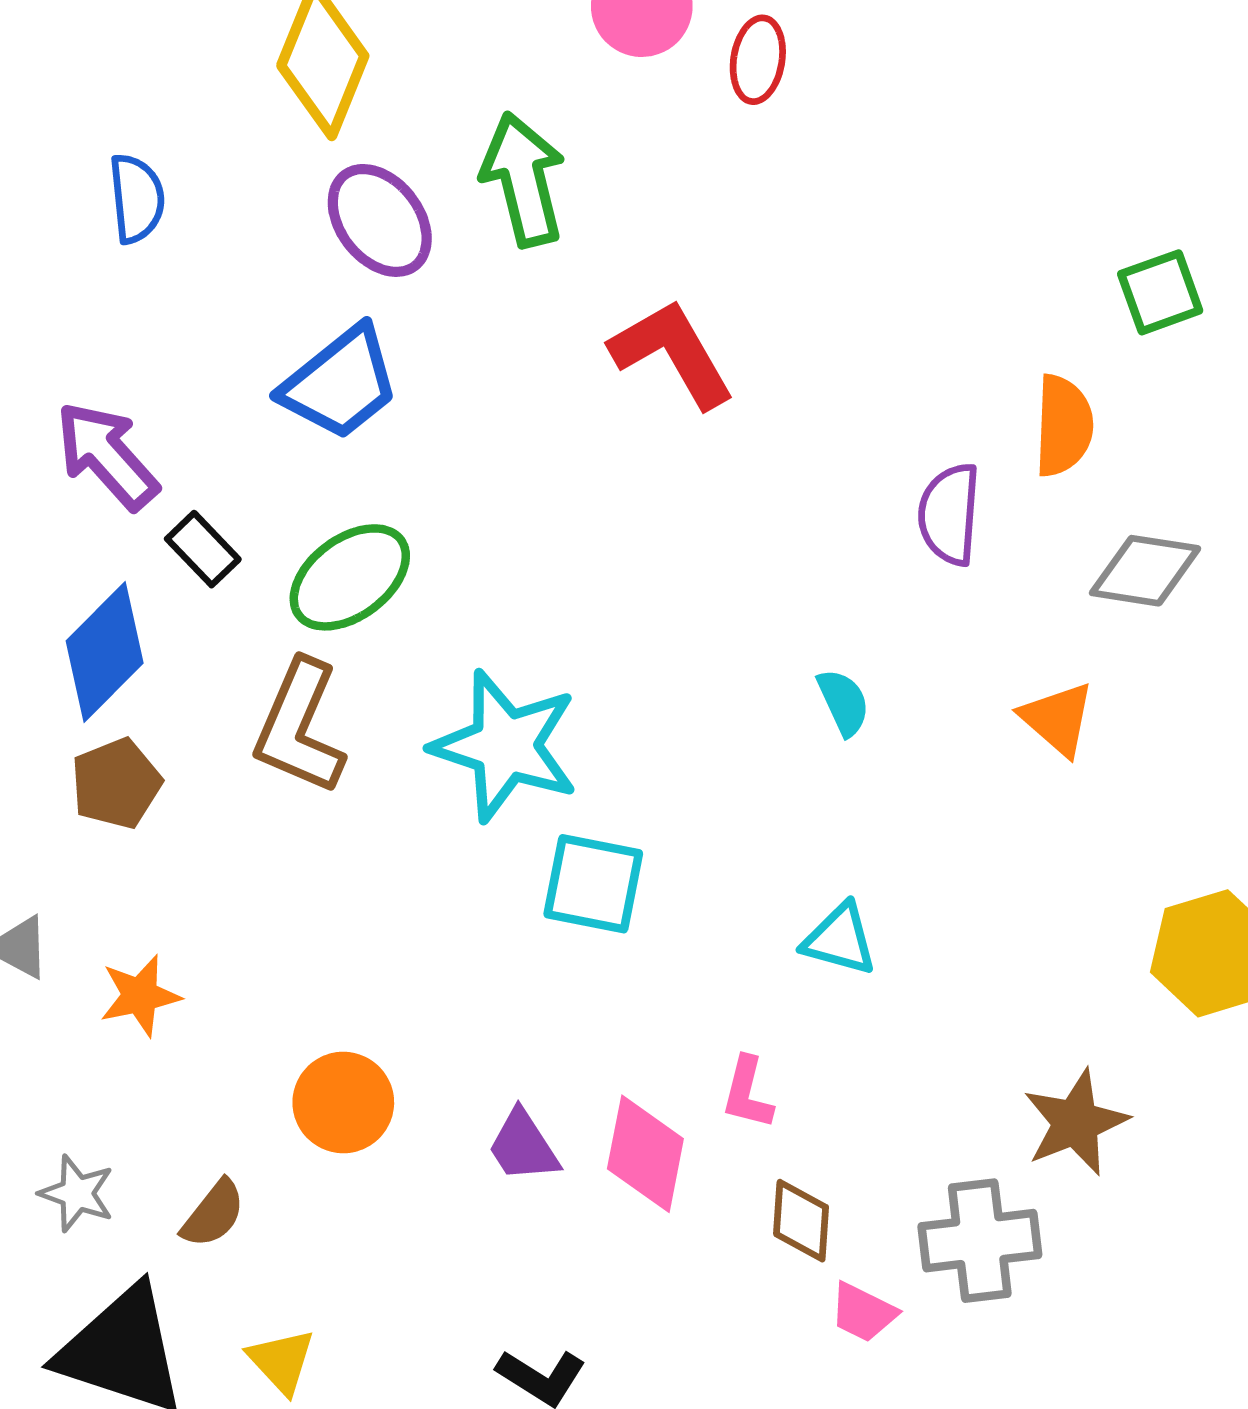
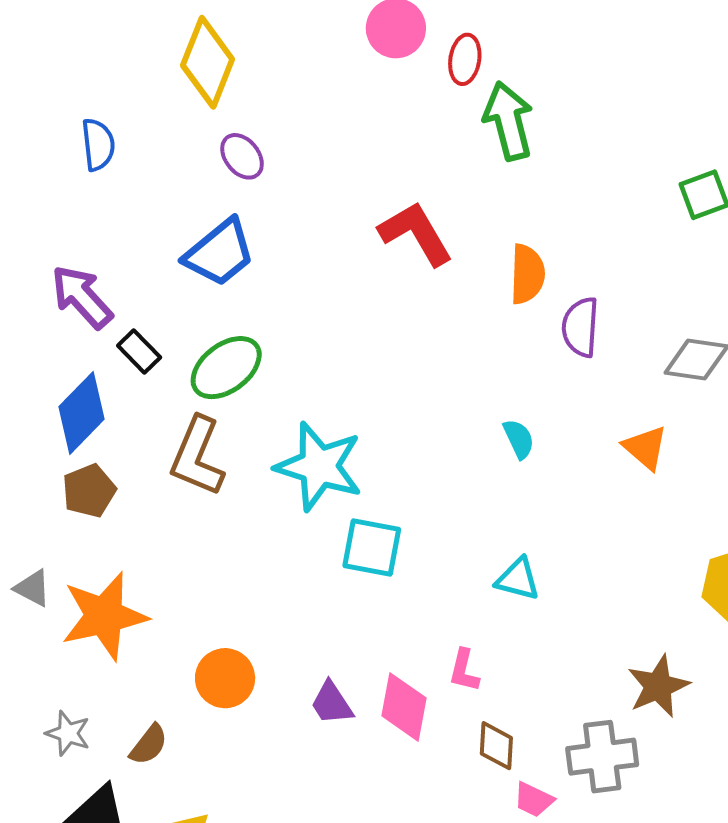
green arrow: (523, 180) -> (508, 121), moved
purple ellipse: (380, 220) -> (242, 156), size x0.7
orange semicircle: (1063, 426) -> (527, 274), moved
orange star: (140, 996) -> (104, 616), size x1.8

